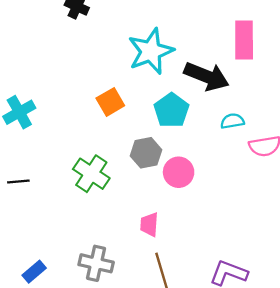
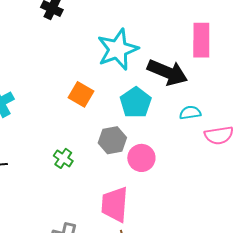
orange square: (110, 102) -> (81, 94), turned -30
green cross: (91, 174) -> (63, 158), size x0.6
pink trapezoid: (149, 224) -> (115, 204), size x1.6

